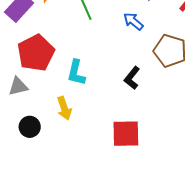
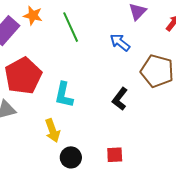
black circle: (30, 127) -> (71, 157), moved
red square: (126, 134) -> (115, 155), size x0.6

